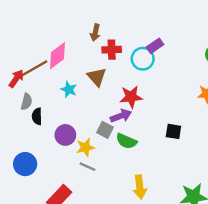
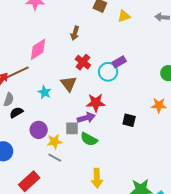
brown arrow: (95, 32) -> (75, 33), moved
red cross: (112, 50) -> (83, 62), turned 35
pink diamond: (58, 56) -> (38, 49), moved
black semicircle: (37, 116) -> (16, 112), turned 56
gray square: (105, 130) -> (72, 128), turned -32
black square: (173, 131) -> (129, 120), moved

